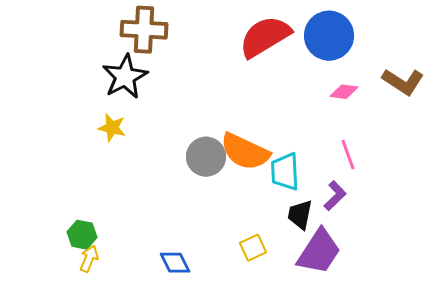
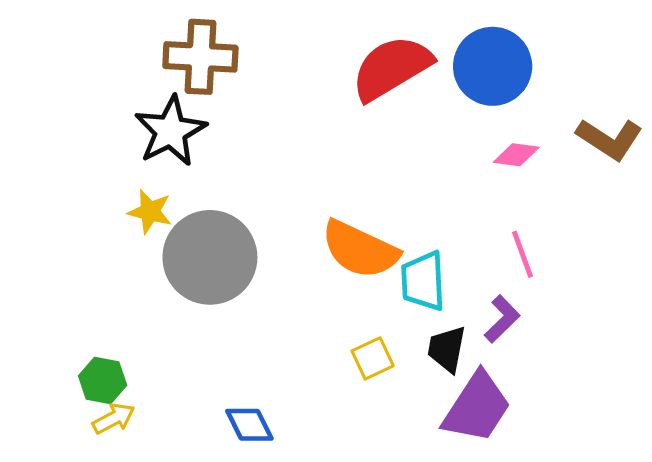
gray circle: (206, 157) -> (210, 257), moved, size x1.5
yellow square: (253, 248) -> (373, 358), moved
yellow arrow: (89, 259) -> (114, 418), turned 40

